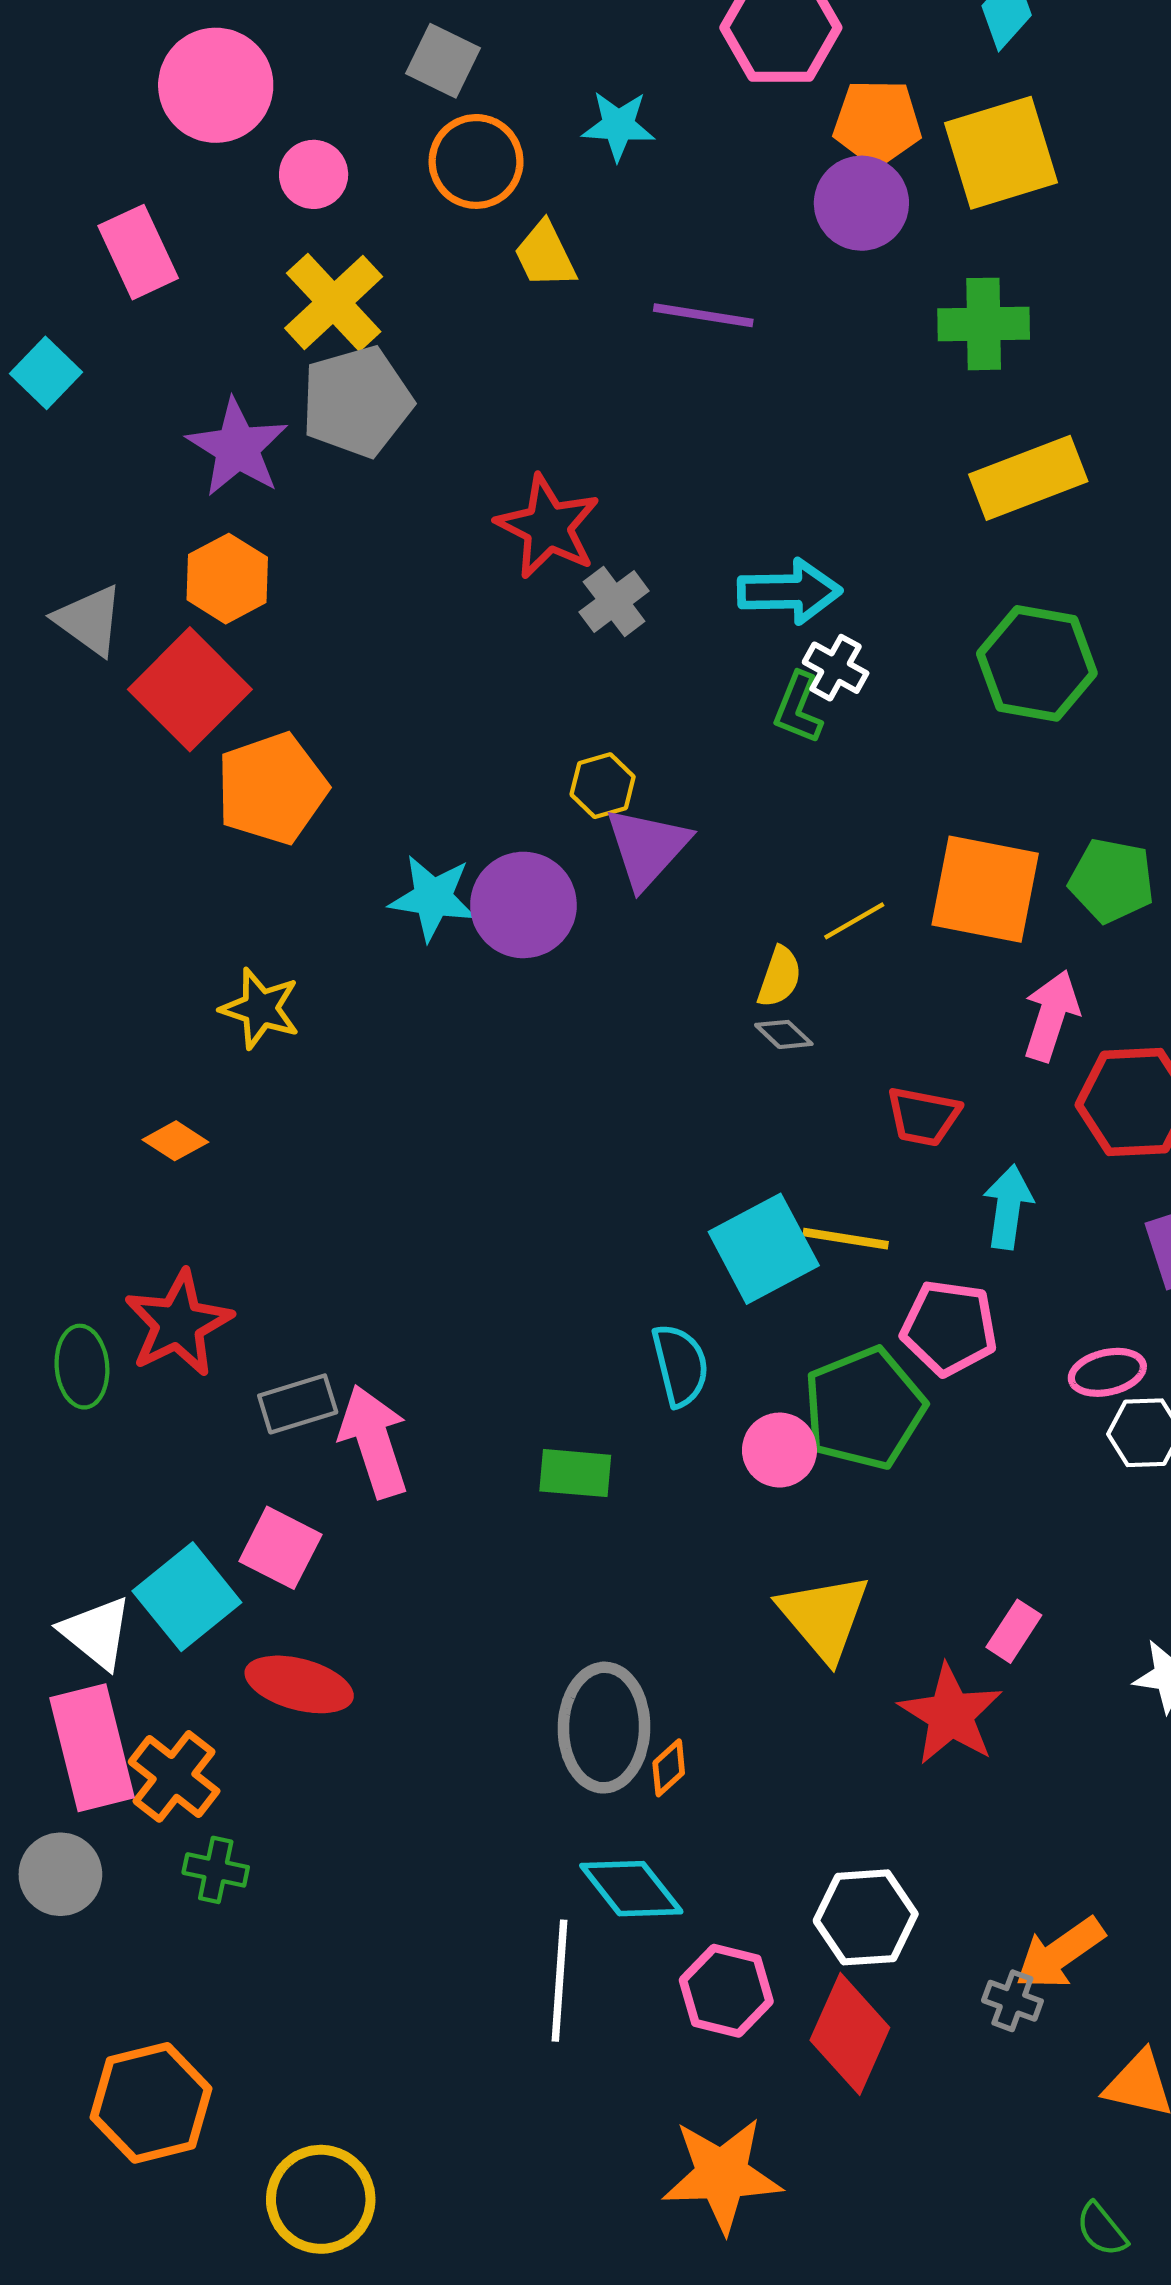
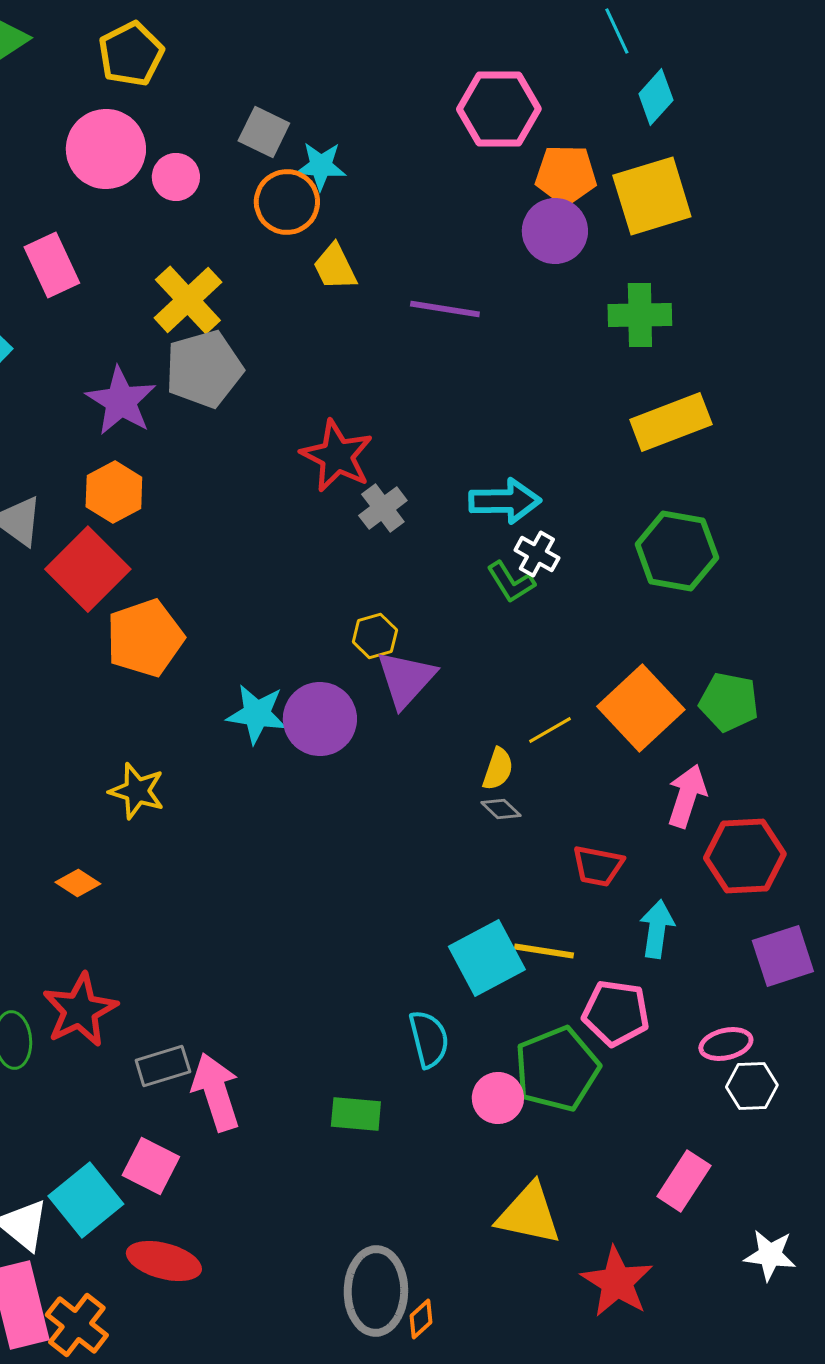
cyan star: (618, 126) -> (321, 166), moved
pink circle: (314, 174) -> (176, 177), moved
green L-shape: (798, 708) -> (511, 582), turned -54
orange square: (985, 889) -> (641, 708), turned 36
yellow triangle: (824, 1617) -> (529, 1214), turned -38
pink rectangle: (1014, 1631) -> (684, 1181), moved, size x1.4

